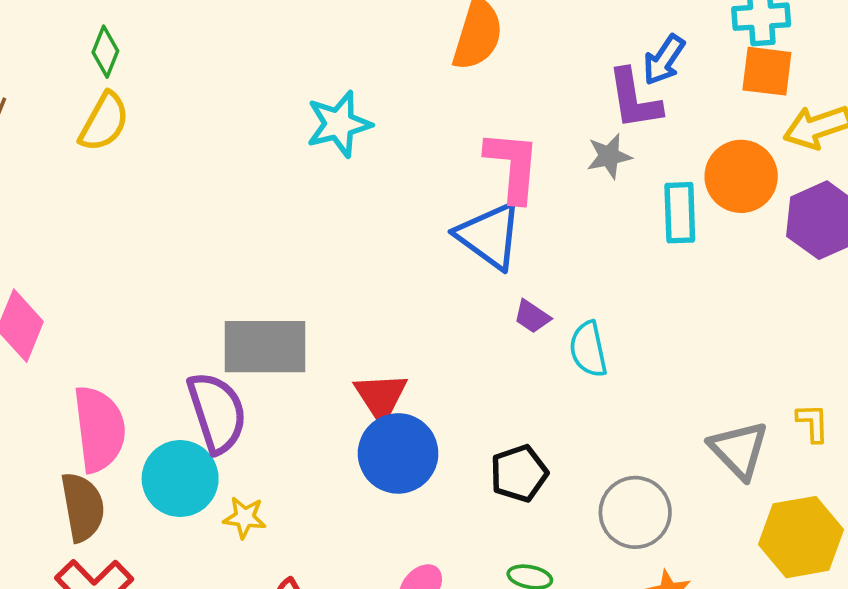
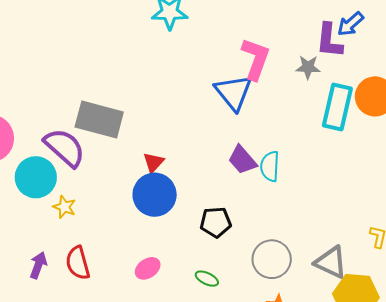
cyan rectangle: (680, 213) -> (337, 107), size x1.4
purple trapezoid: (532, 316) -> (242, 160), moved, size x1.5
red triangle: (381, 397) -> (153, 162), size x0.7
purple semicircle: (217, 412) -> (65, 148), turned -45
gray triangle: (739, 450) -> (331, 262), moved, turned -36

